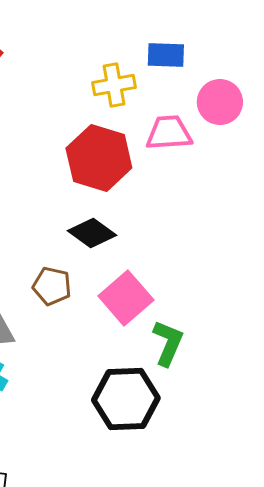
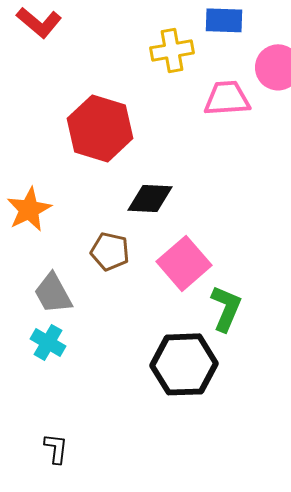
red hexagon: (99, 158) -> (100, 128), moved
black diamond: (92, 233) -> (150, 198), turned -33

